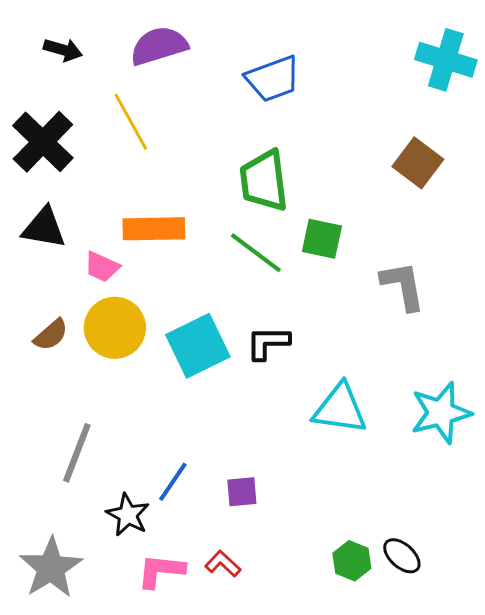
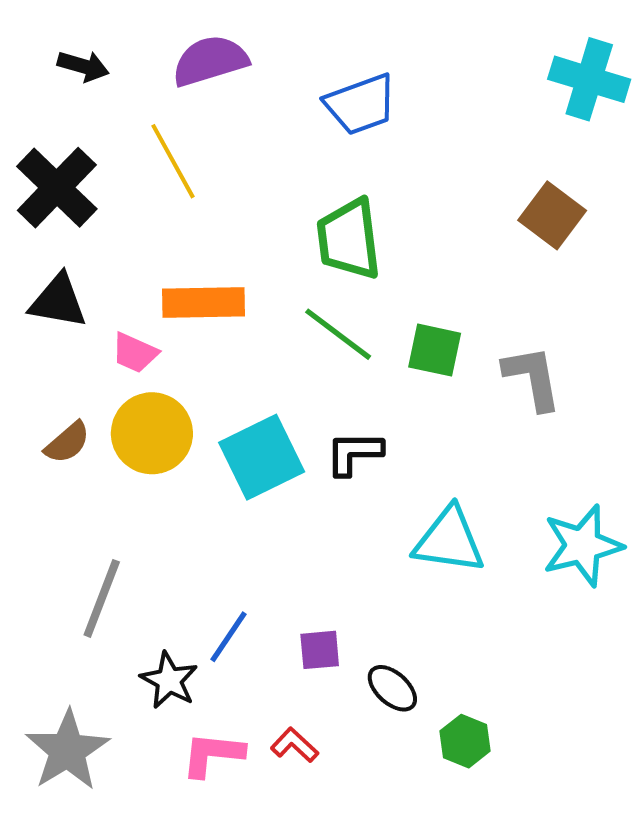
green square: (322, 239) -> (435, 350), moved
black ellipse: (402, 556) -> (392, 688), moved

